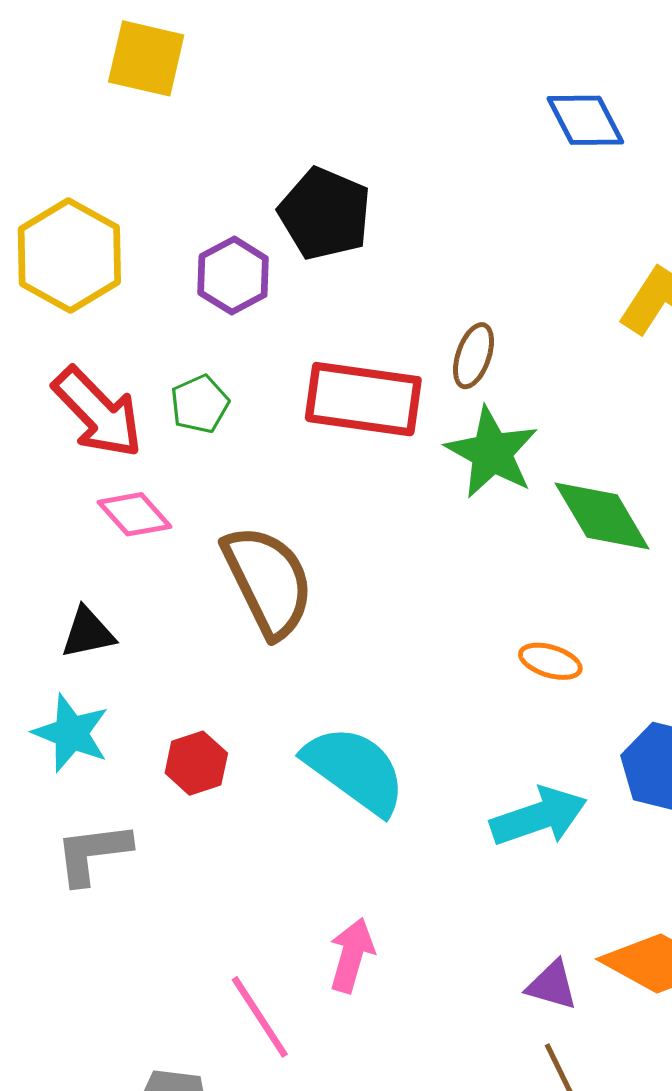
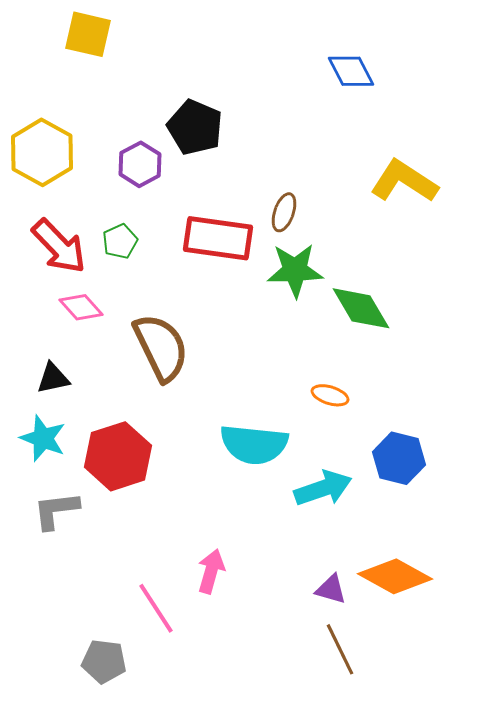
green star: (492, 453) -> (295, 270), turned -30
red hexagon: (196, 763) -> (118, 456), size x1.8
cyan semicircle: (355, 770) -> (254, 444), moved, turned 150

